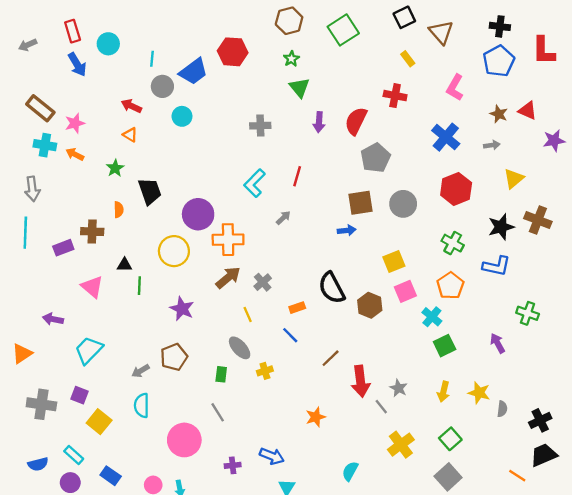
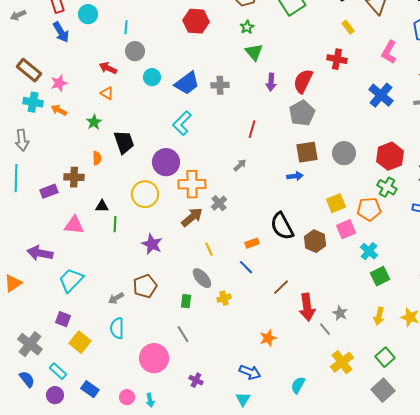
blue trapezoid: (193, 71) -> (187, 83), moved
gray pentagon: (375, 158) -> (302, 113), moved
cyan L-shape: (255, 183) -> (182, 123), moved
red hexagon: (456, 189) -> (390, 156), moved
gray cross: (263, 282) -> (219, 203), moved
orange pentagon: (450, 286) -> (369, 209), moved, turned 30
pink triangle: (92, 287) -> (74, 225), turned -35
purple arrow: (53, 319) -> (40, 253), size x1.4
gray cross: (41, 404) -> (30, 344), moved, turned 30
blue arrow: (272, 456) -> (250, 372), moved
blue semicircle: (38, 464) -> (27, 379), turned -114
purple cross: (233, 465) -> (196, 380), turned 32

